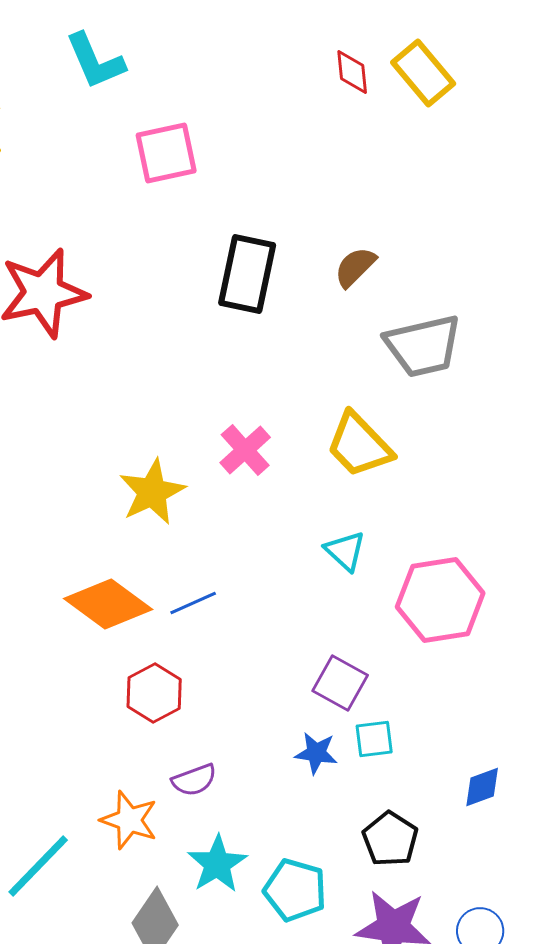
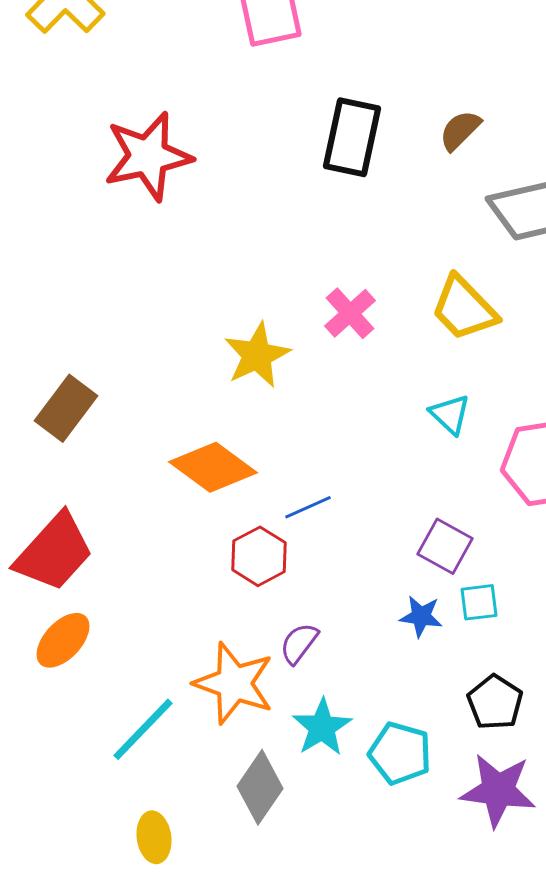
blue line: (193, 603) -> (308, 507), moved
purple semicircle: (194, 780) -> (299, 643), turned 147
orange star: (129, 820) -> (234, 683), size x1.4

